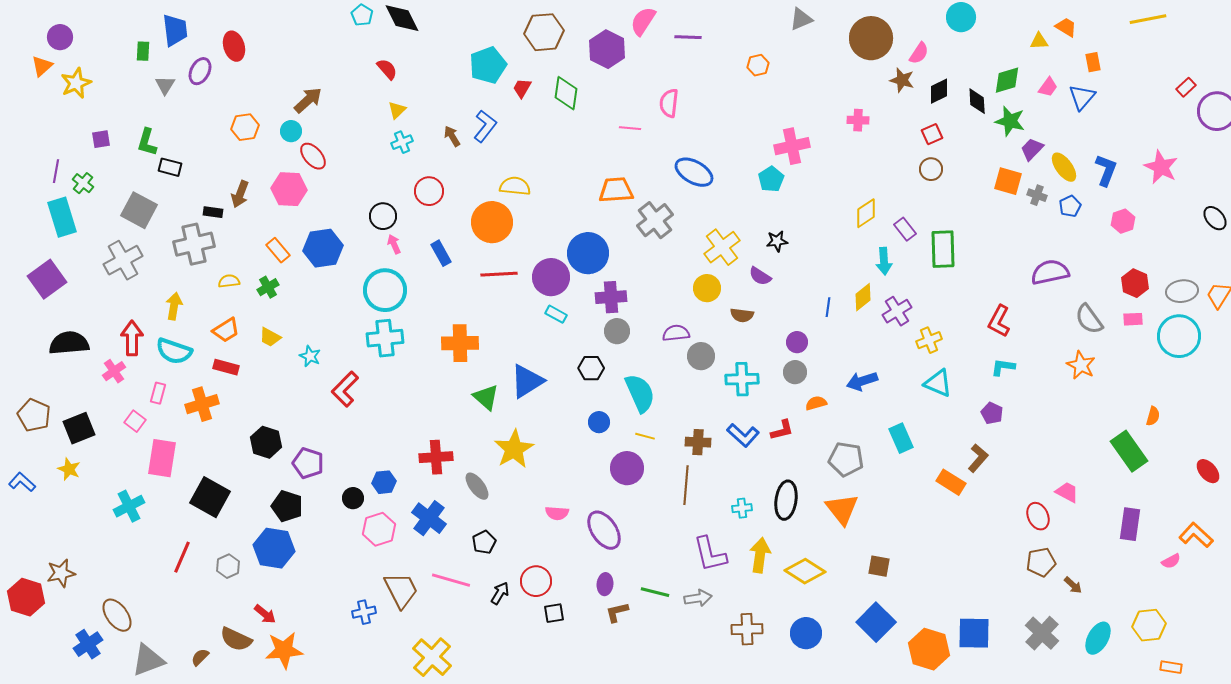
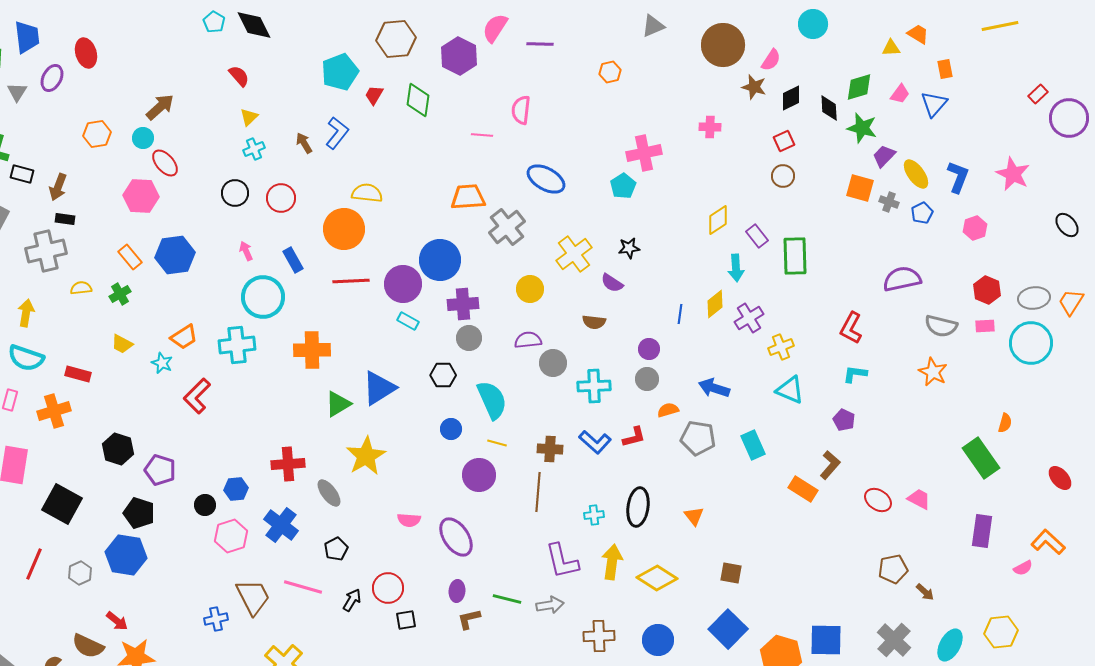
brown arrow: (240, 194) -> (58, 187), moved
black circle: (383, 216) -> (235, 193), moved
yellow circle: (707, 288) -> (530, 289), moved
cyan circle: (385, 290) -> (263, 297), moved
gray semicircle: (1089, 319) -> (941, 326), turned -40
orange trapezoid: (226, 330) -> (184, 337), moved
blue arrow: (862, 381) -> (714, 388), turned 36
green triangle: (486, 397) -> (338, 404), turned 48
gray pentagon: (846, 459) -> (698, 438), moved
orange triangle: (842, 509) -> (694, 516), size x0.6
red ellipse: (1038, 516) -> (878, 500), moved, turned -32

